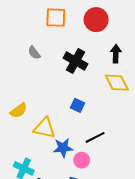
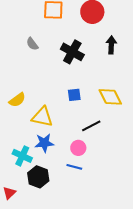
yellow diamond: (117, 83) -> (110, 97), moved
blue square: (78, 105) -> (74, 95), turned -32
blue star: (63, 148) -> (44, 143), moved

